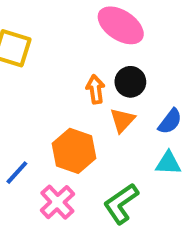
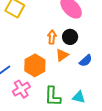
cyan triangle: (168, 163) -> (79, 97), moved
green L-shape: (121, 204) -> (53, 96), turned -65

